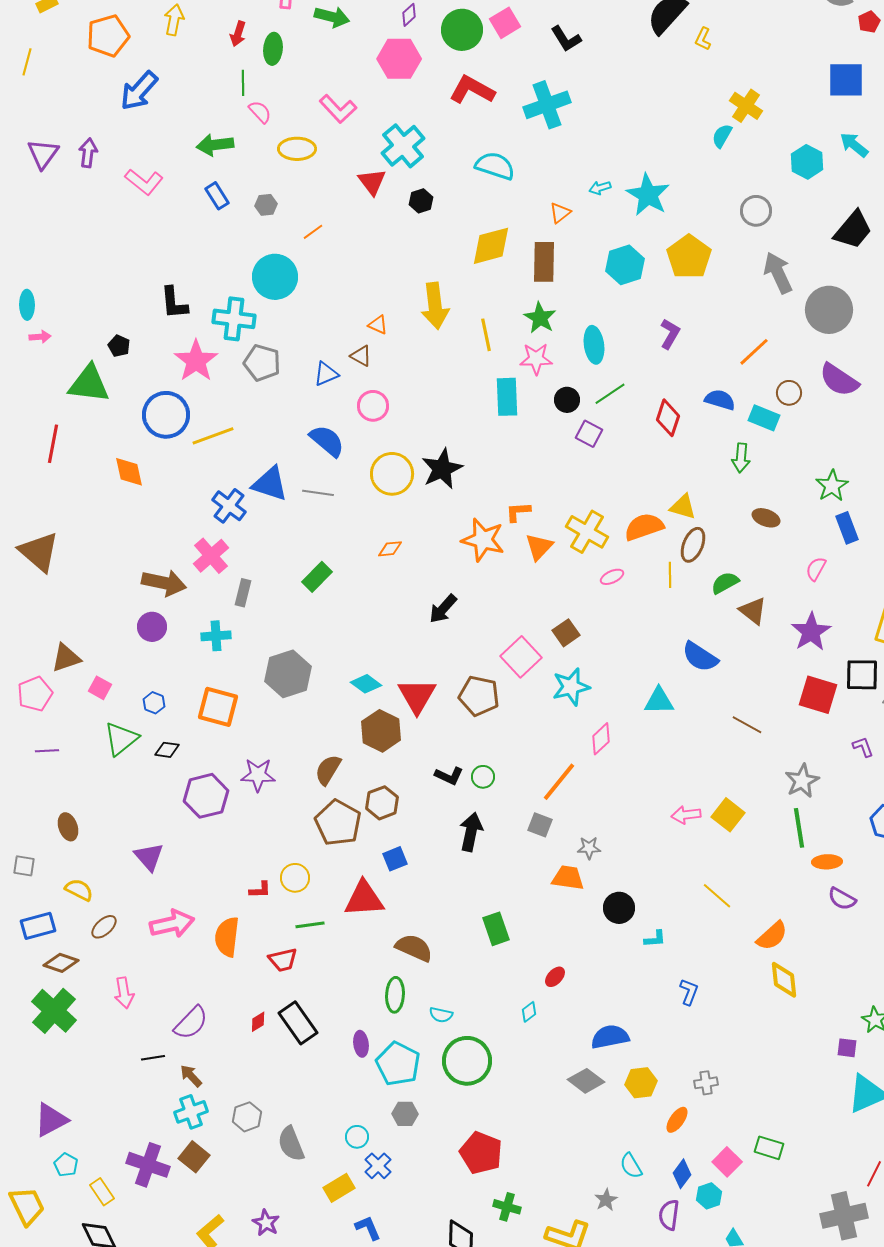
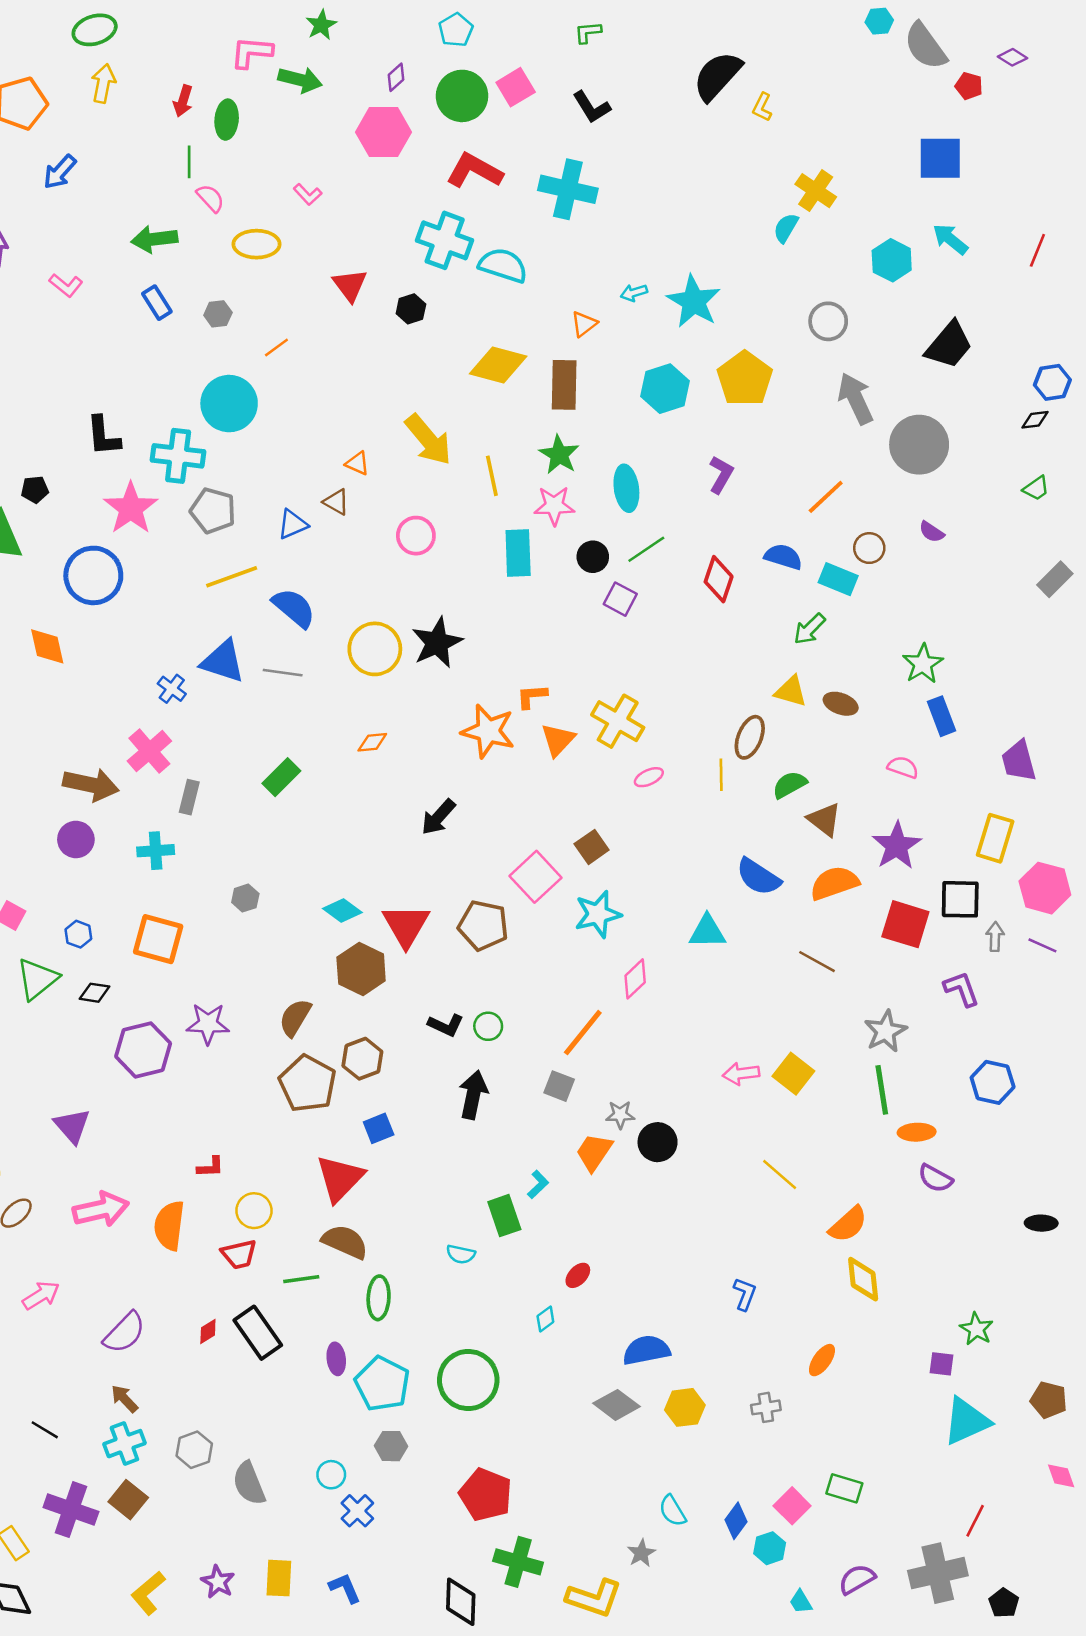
red pentagon: (869, 22) -> (969, 86), turned -30
blue arrow: (139, 91) -> (60, 172), size x0.7
cyan cross: (547, 105) -> (568, 189), turned 33
pink L-shape: (338, 109) -> (308, 194), size x0.6
cyan cross: (403, 146) -> (445, 240), moved, turned -30
pink L-shape: (144, 182) -> (66, 285), size x0.7
yellow diamond: (491, 246) -> (498, 365), turned 30
yellow arrow: (435, 306) -> (428, 440), turned -33
black pentagon: (119, 346) -> (35, 489), turned -30
purple semicircle: (839, 380) -> (932, 532), size x0.5
pink circle: (373, 406) -> (416, 536), moved
yellow line: (213, 436) -> (232, 577), moved
green arrow: (741, 458) -> (809, 629), turned 40
blue cross: (229, 506) -> (172, 689), size x0.7
yellow triangle: (683, 507) -> (791, 691), moved
orange semicircle: (644, 527) -> (834, 883), moved
pink semicircle: (816, 569) -> (903, 767), turned 80
gray hexagon: (288, 674) -> (245, 898), size x0.5
purple L-shape: (863, 747) -> (961, 989), size x1.4
yellow circle: (295, 878) -> (254, 1211), moved
orange trapezoid: (568, 878) -> (594, 1152), turned -64
red triangle: (364, 899) -> (340, 1178), turned -42
black circle: (619, 908) -> (658, 1142), moved
green line: (310, 925) -> (301, 1279), moved
cyan L-shape: (655, 939) -> (538, 1184), moved, turned -40
brown semicircle: (414, 948) -> (345, 1242), moved
pink arrow: (124, 993) -> (41, 1295), turned -112
cyan semicircle: (441, 1015) -> (461, 1254), moved
black line: (153, 1058) -> (45, 1430), moved, turned 40
orange ellipse: (677, 1120) -> (822, 1360), moved
yellow rectangle: (339, 1188) -> (279, 1578), moved, turned -56
green cross: (507, 1207) -> (518, 1562), size x1.4
purple semicircle: (669, 1215) -> (857, 1579), moved, turned 52

